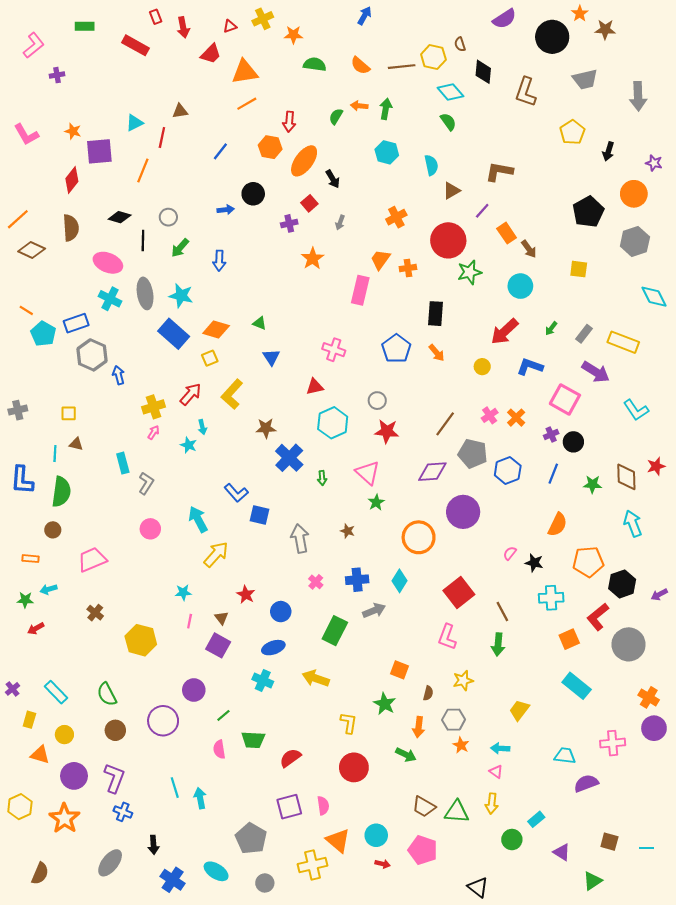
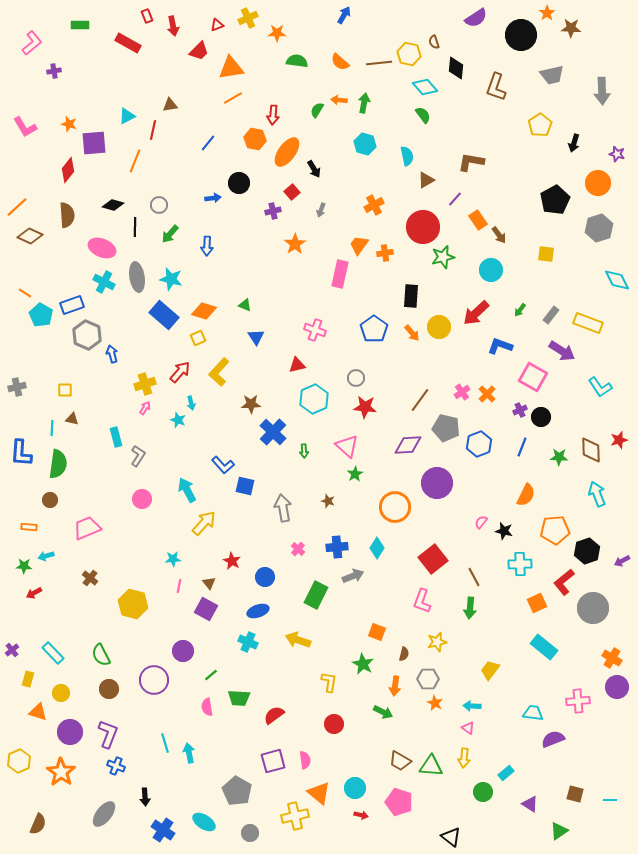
yellow circle: (482, 367) -> (439, 327), moved, size x1.5
red circle: (354, 767) -> (334, 724), size x0.7

